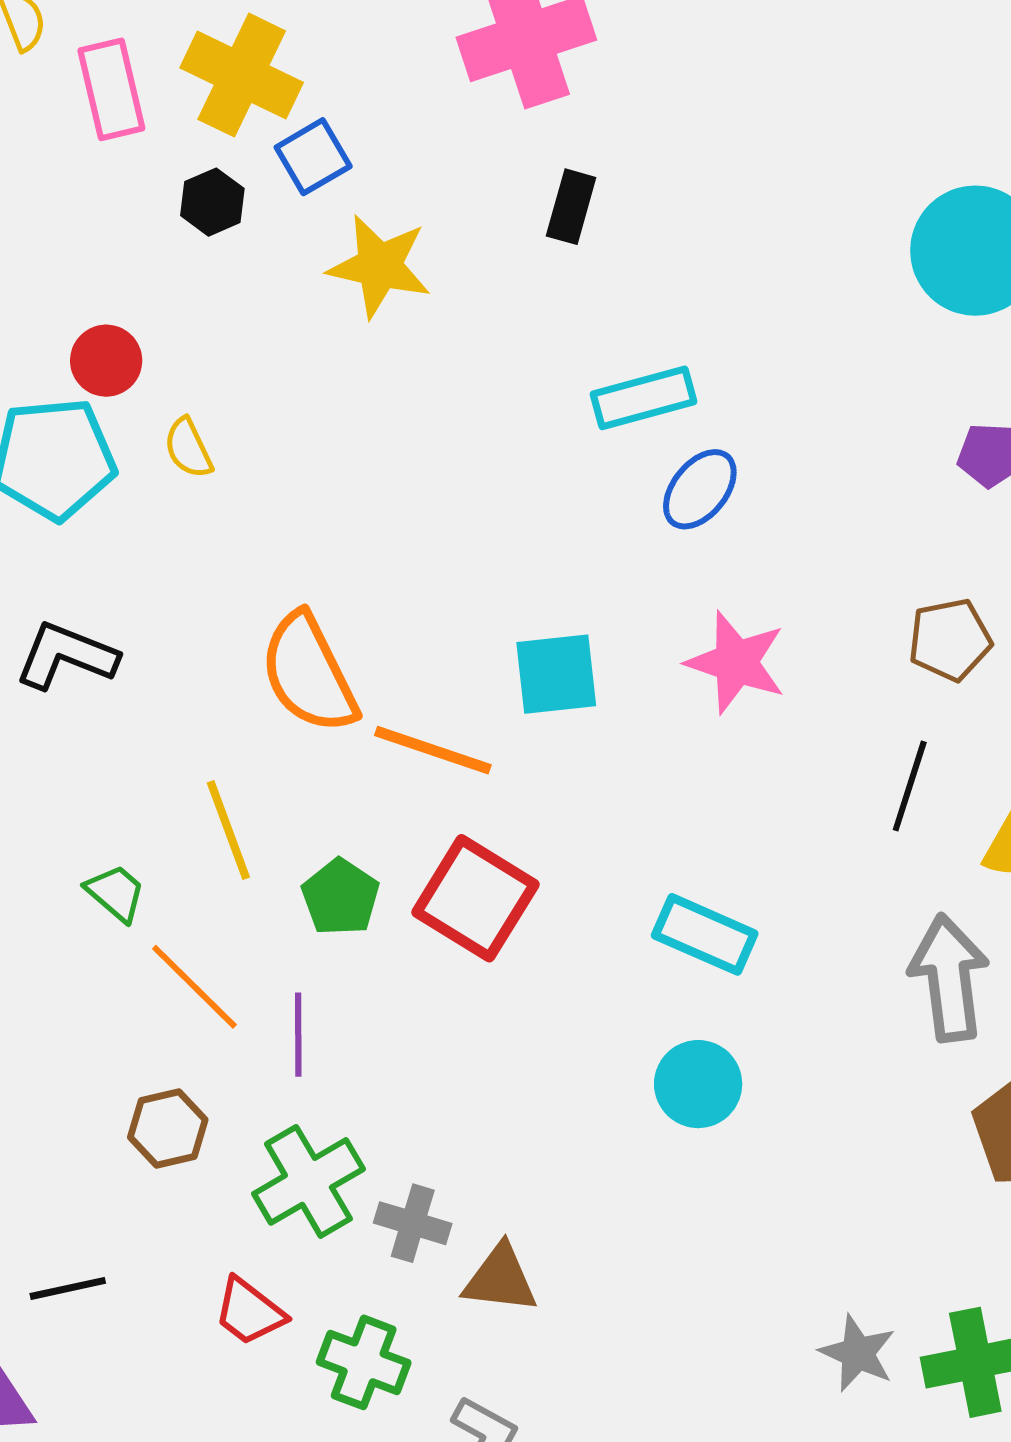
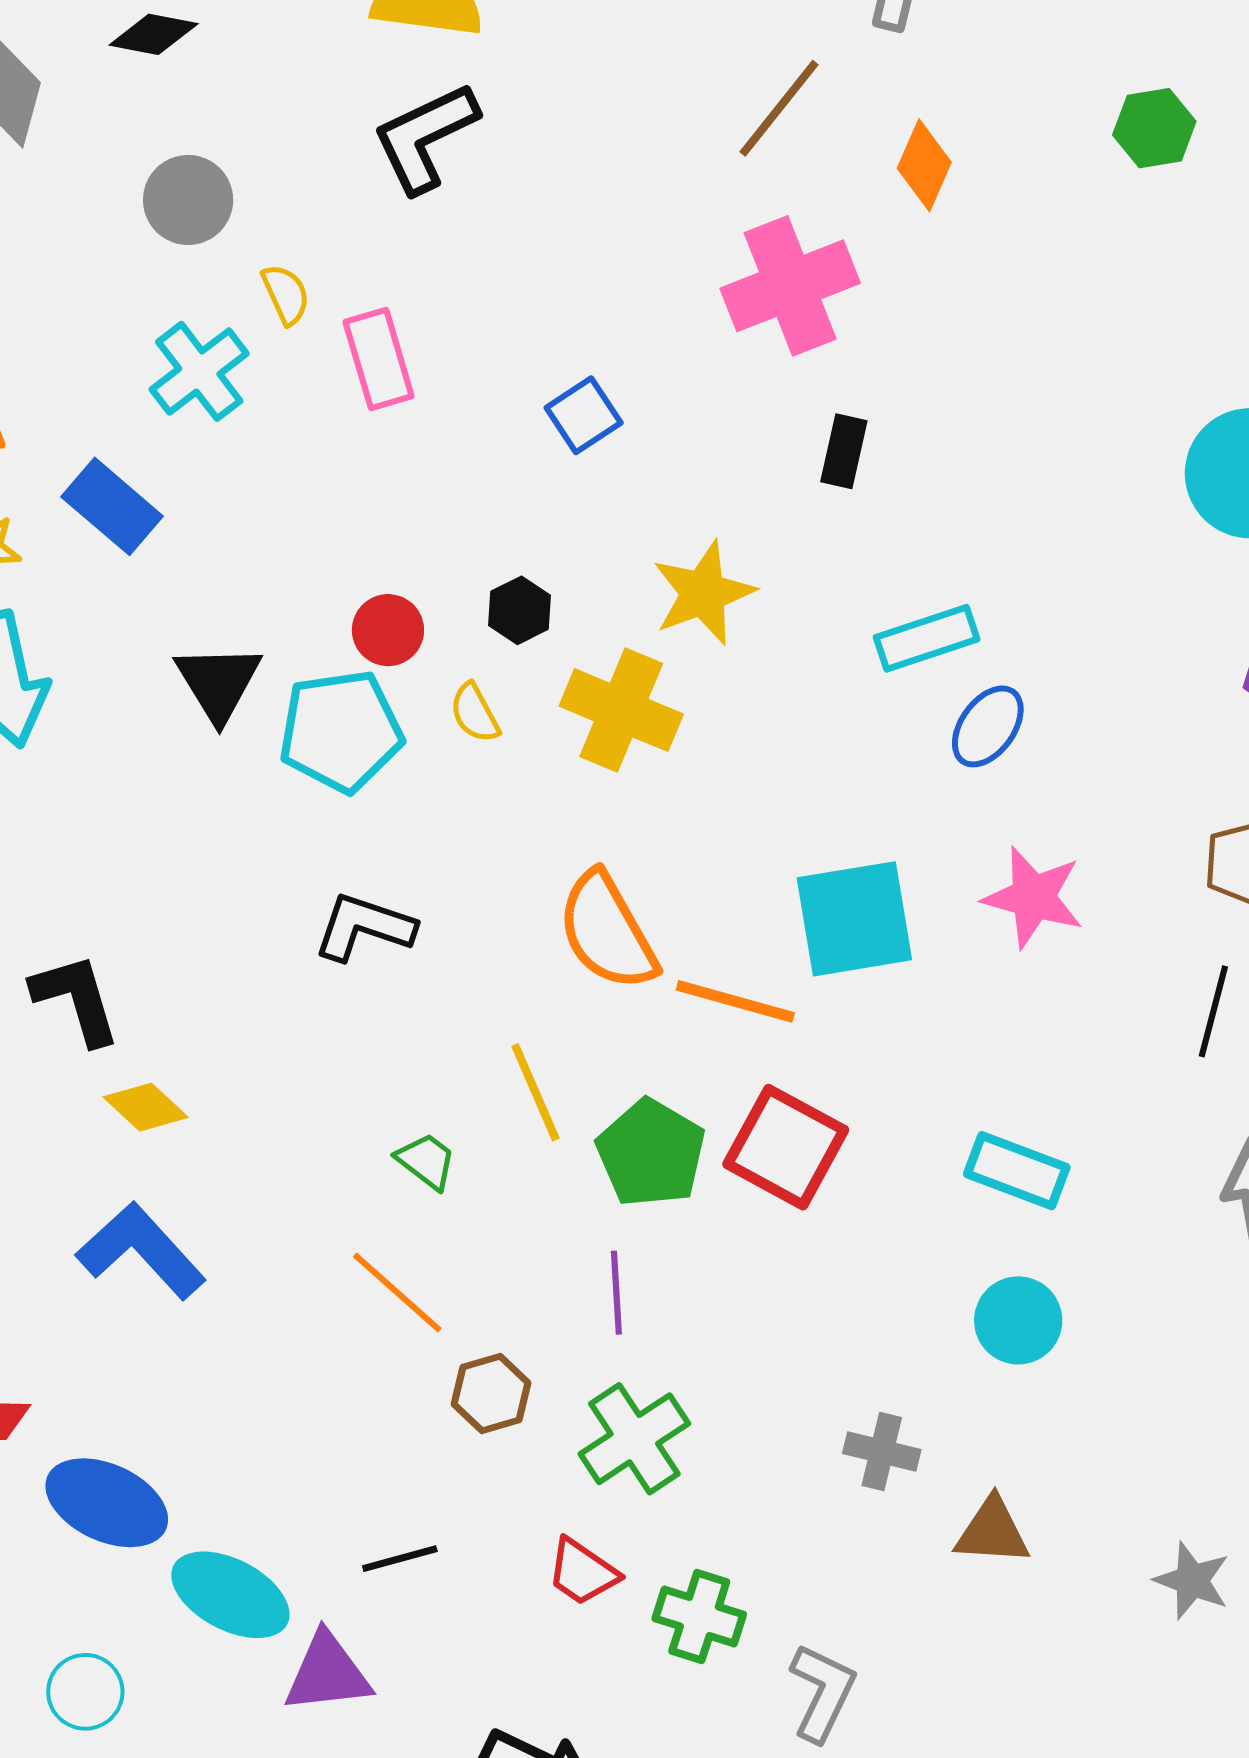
yellow cross: (242, 75) -> (621, 710), moved
black hexagon: (212, 202) -> (520, 610), moved
yellow star: (379, 266) -> (703, 593), moved, turned -30
cyan square: (556, 674) -> (854, 919), size x1.4
green pentagon: (340, 897) -> (651, 1153), size x1.4
orange line: (194, 987) -> (397, 1292), moved
gray cross: (413, 1223) -> (882, 1451), moved
brown triangle: (500, 1279) -> (992, 1531), moved

